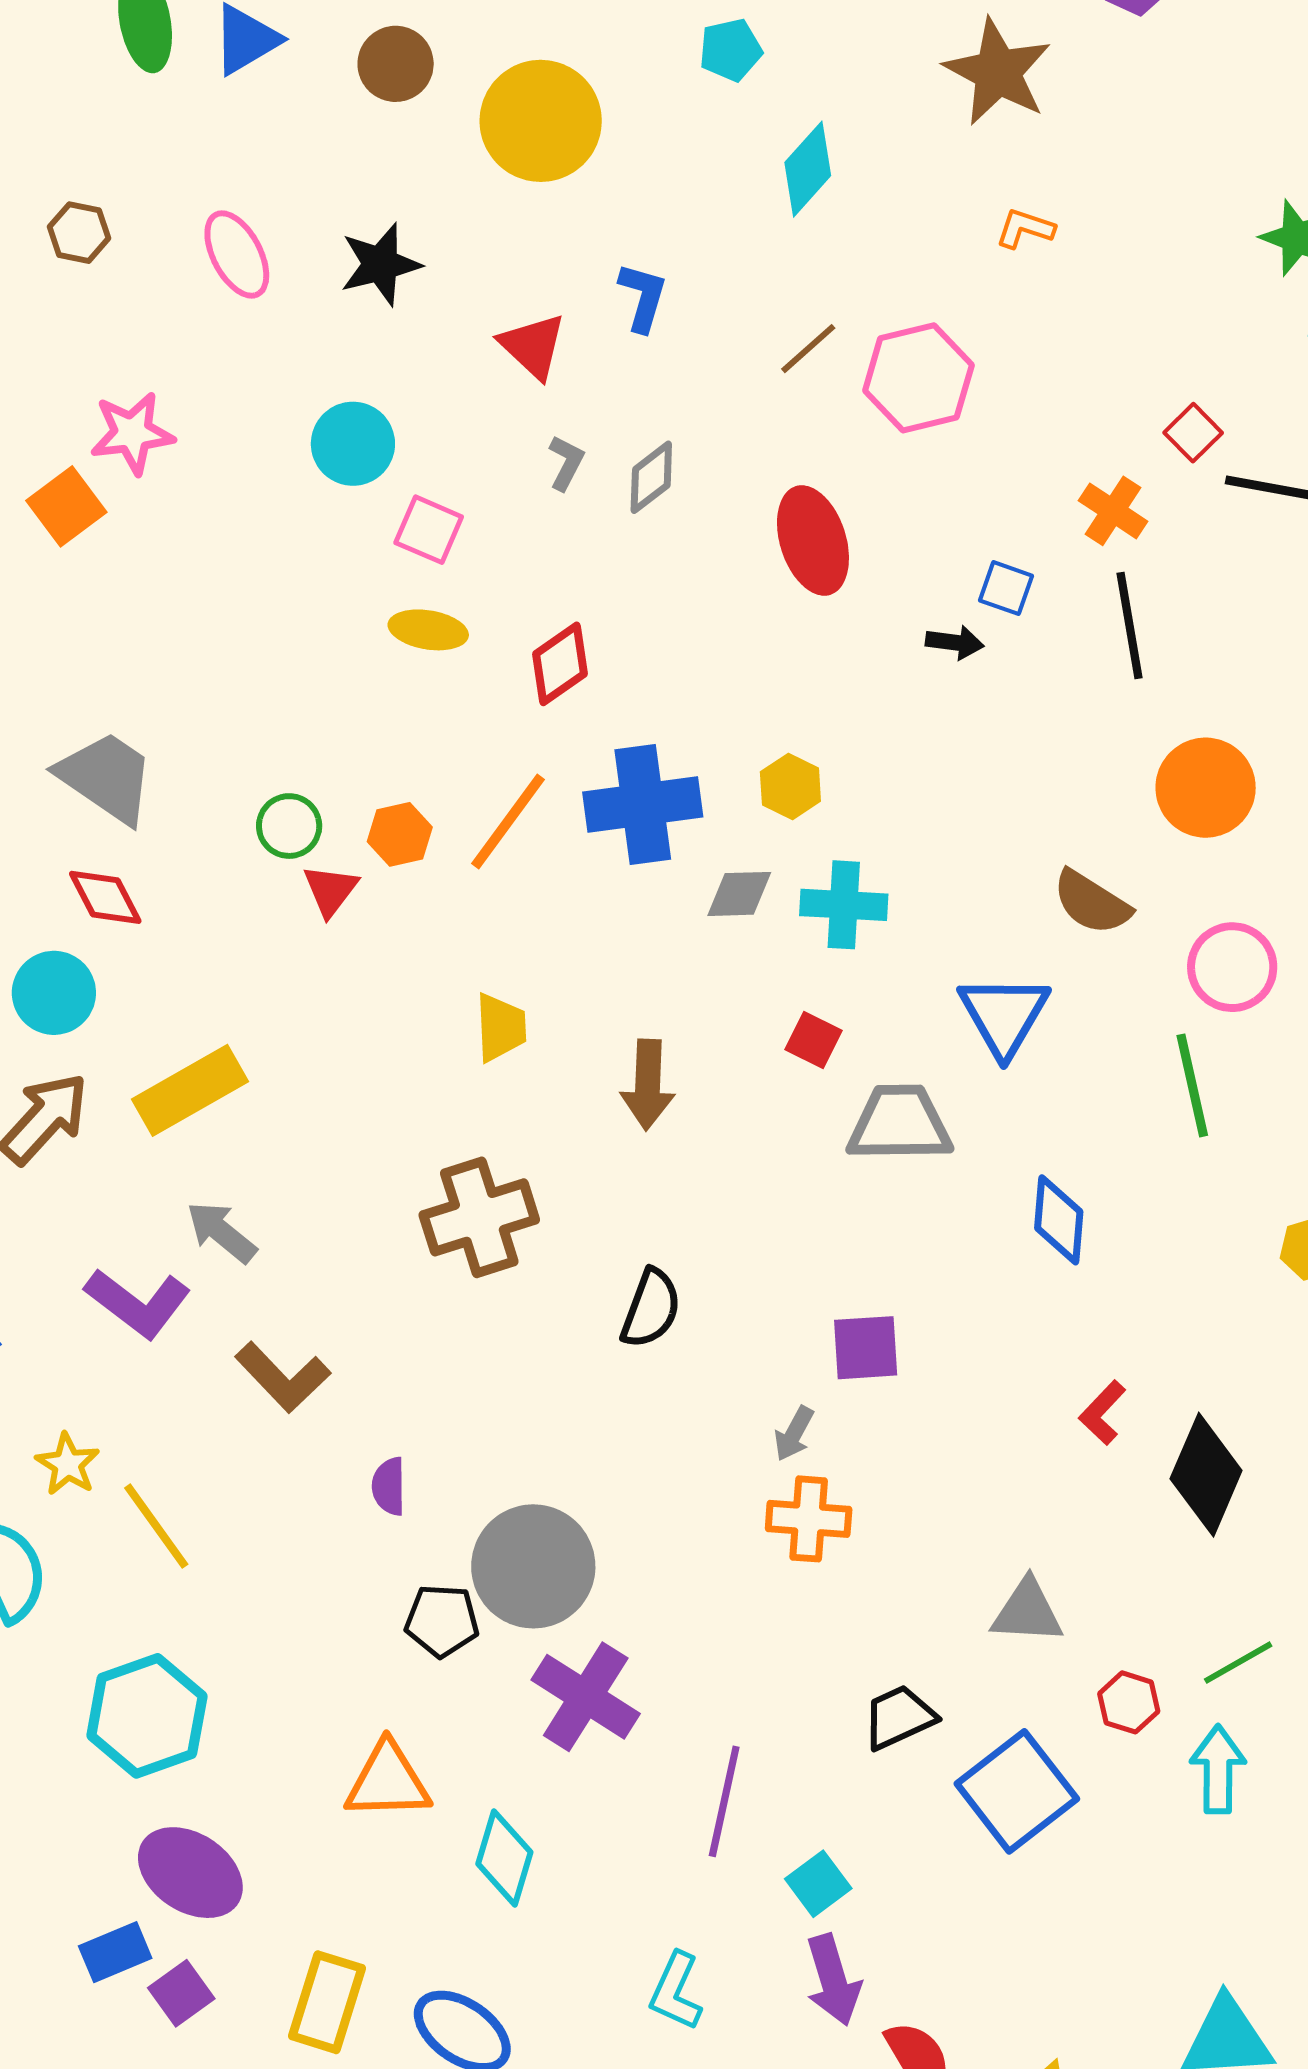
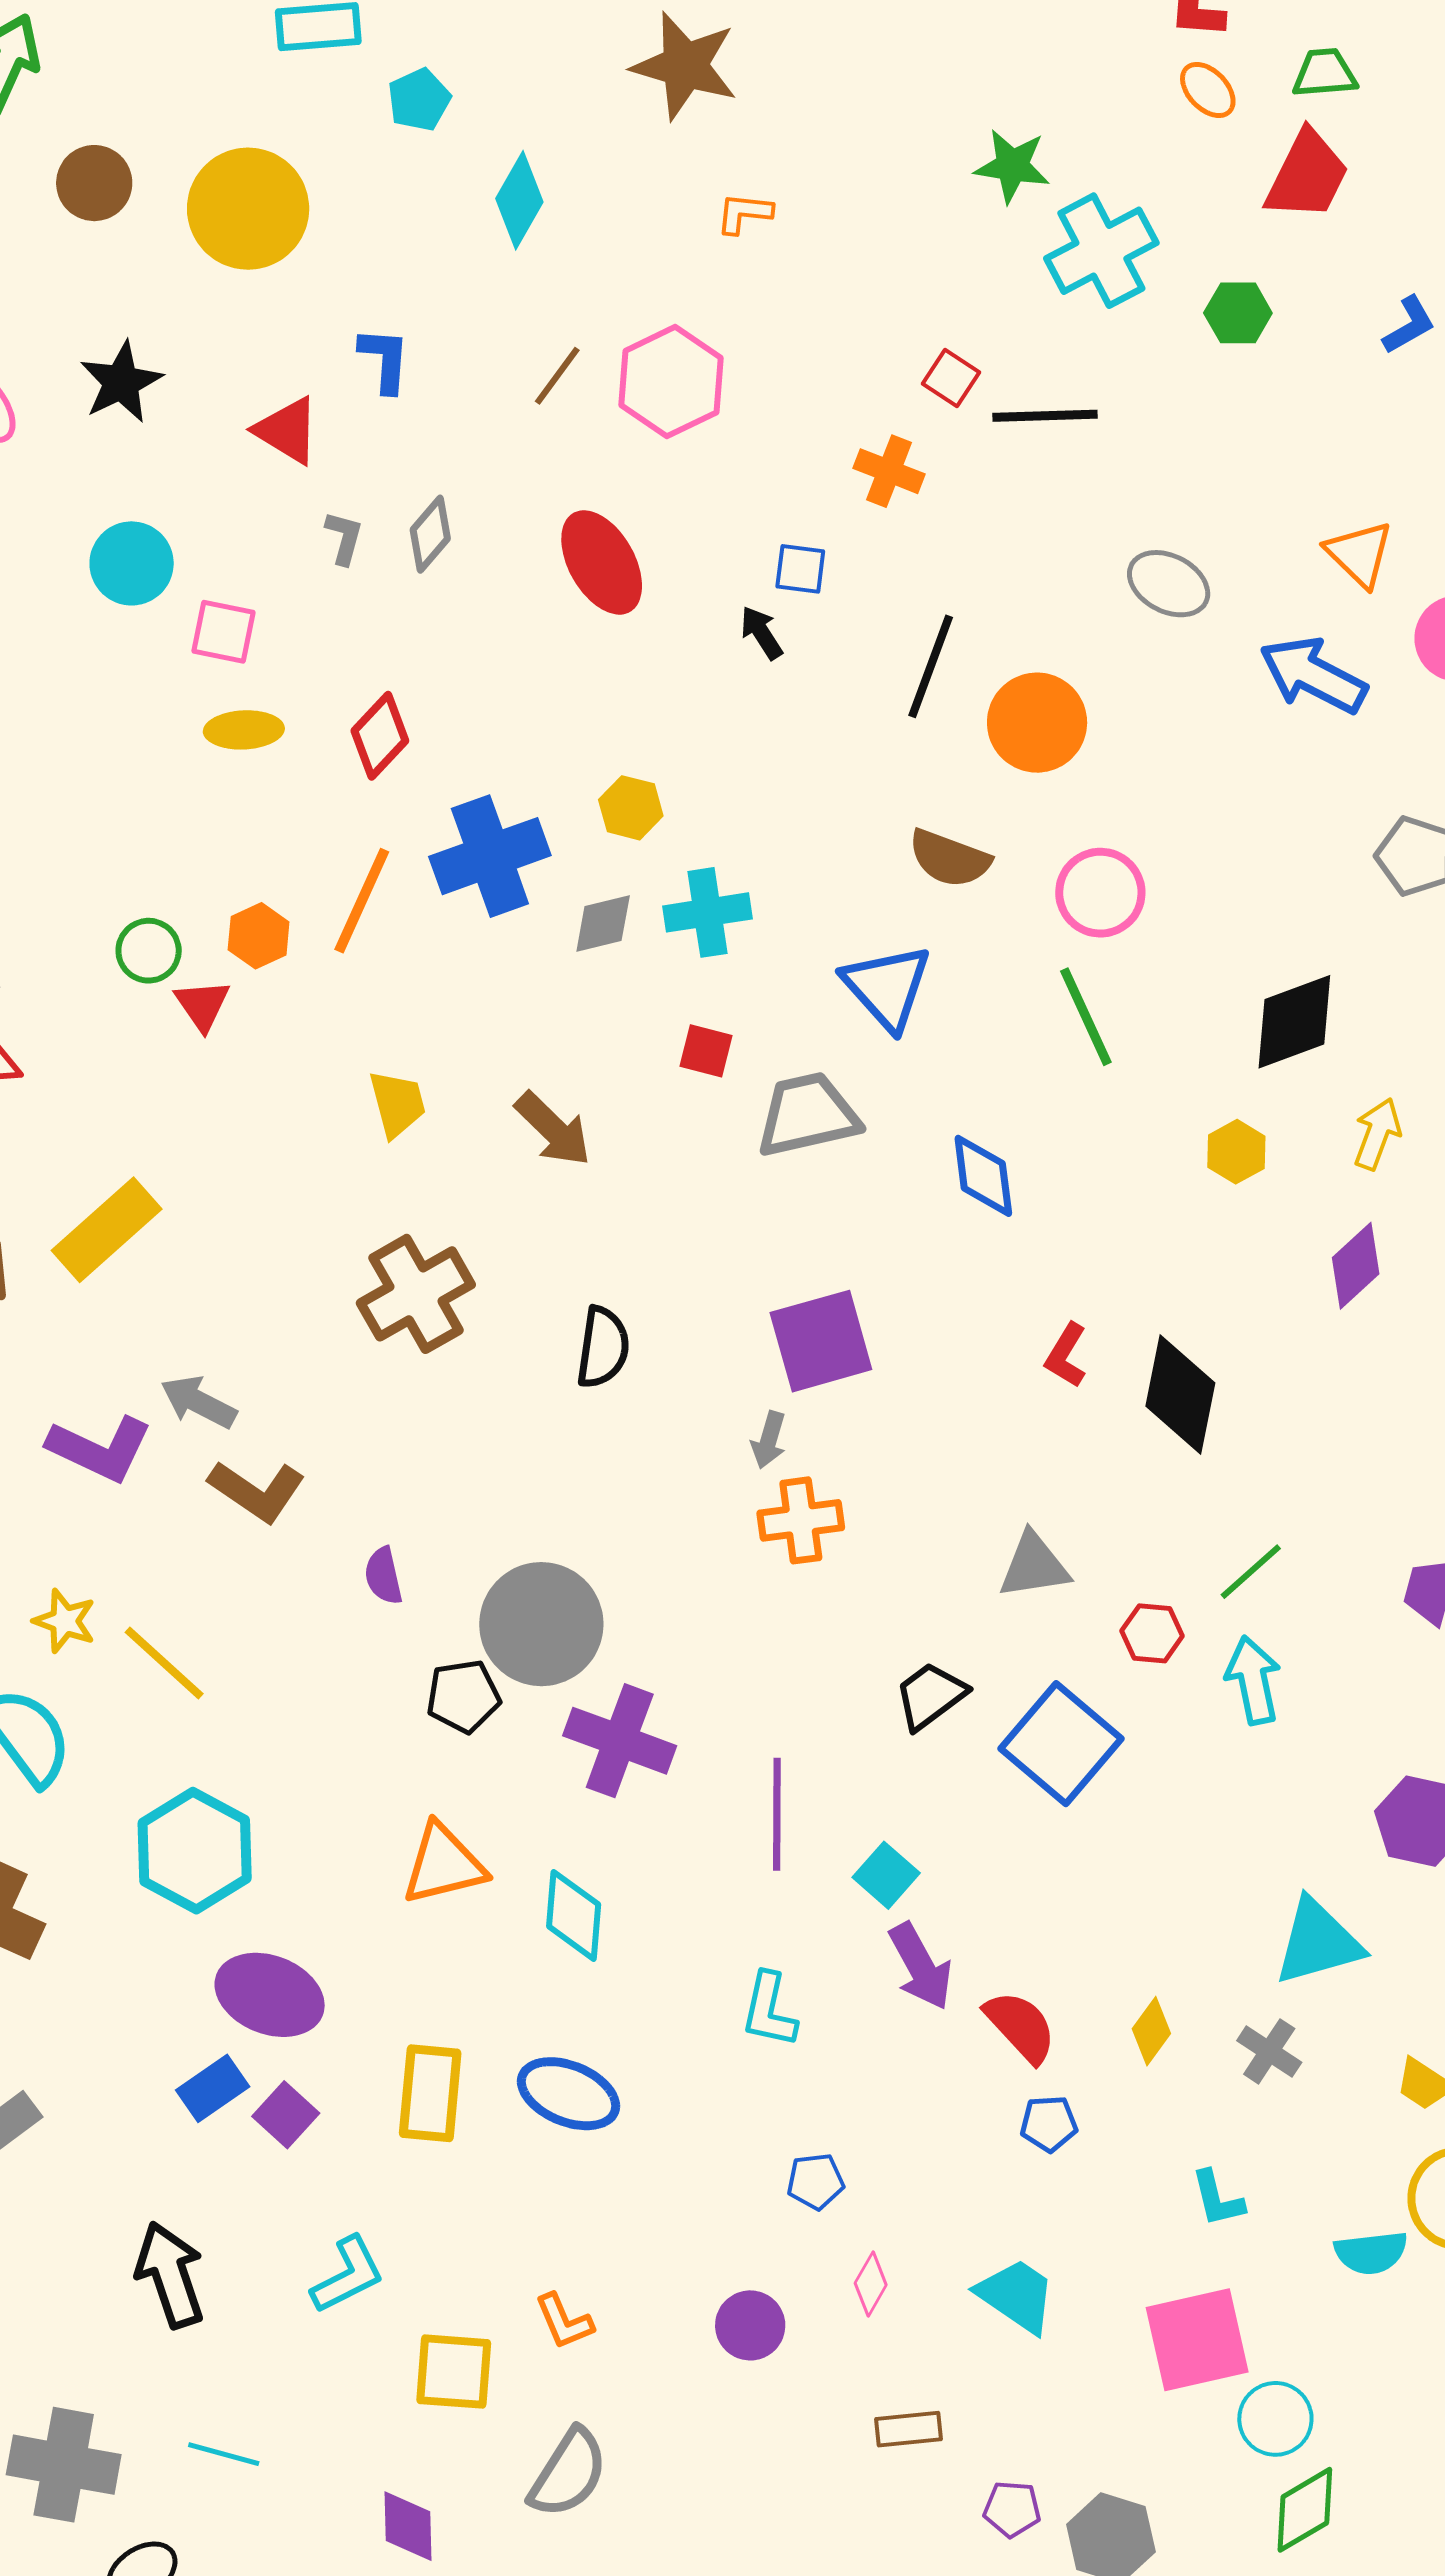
black line: (1129, 625) -> (931, 666), moved, turned 42
black arrow: (955, 642) -> (761, 633), turned -118
brown arrow: (648, 1085) -> (553, 1129), turned -36
gray arrow: (221, 1232) -> (198, 1402), moved
purple square: (866, 1348) -> (821, 1341), size x1.4

